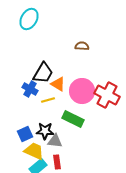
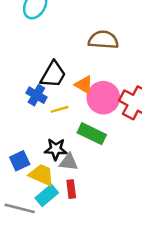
brown semicircle: (82, 46) -> (103, 40), size x1.6
orange triangle: (58, 84) -> (84, 85), moved
blue square: (25, 134) -> (20, 161), moved

